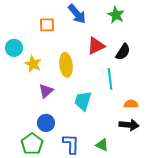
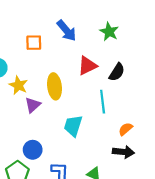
purple triangle: (46, 91) -> (33, 105), moved
orange semicircle: (131, 104) -> (126, 129), turned -40

